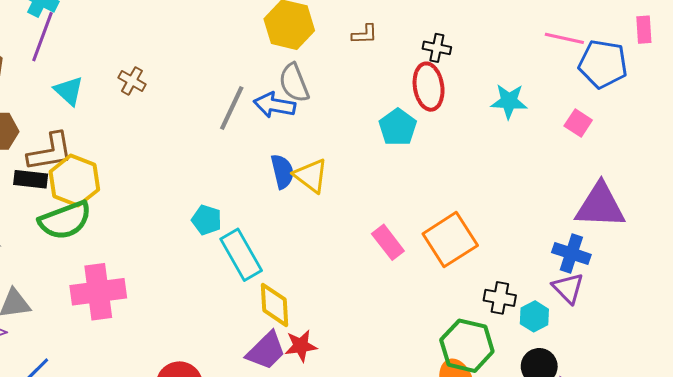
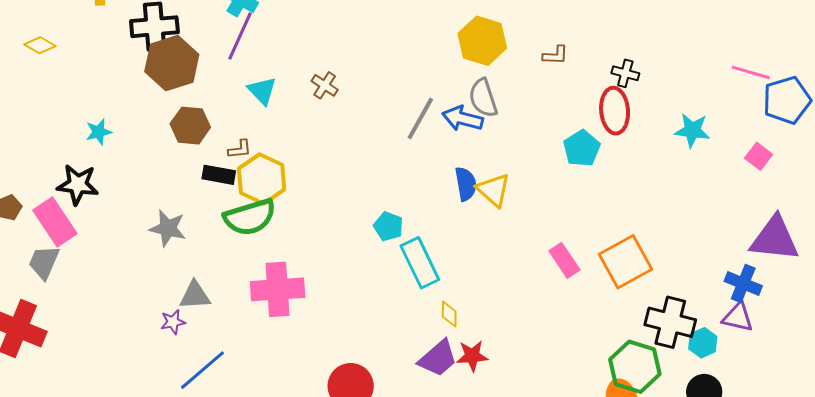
blue pentagon: (603, 64) -> (787, 100), turned -30
brown L-shape: (50, 152) -> (240, 149), size x0.5
purple triangle: (568, 288) -> (738, 317), turned -36
black cross: (500, 298) -> (670, 322), size x1.6
yellow diamond: (275, 305) -> (449, 314), size x0.6

